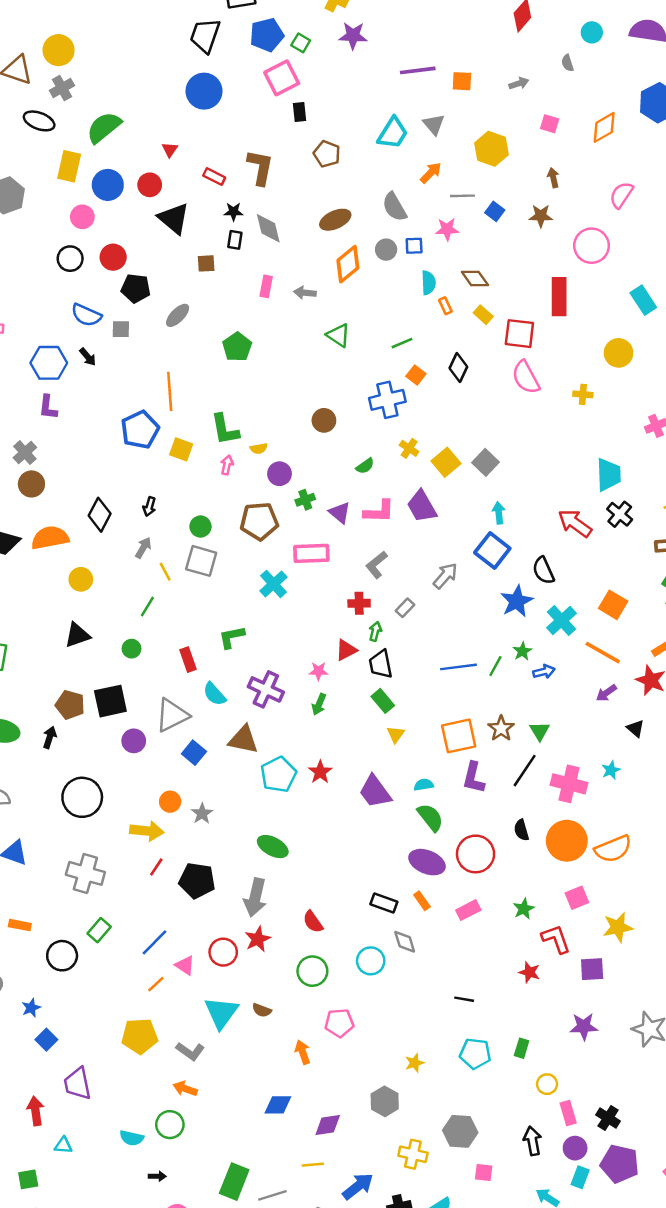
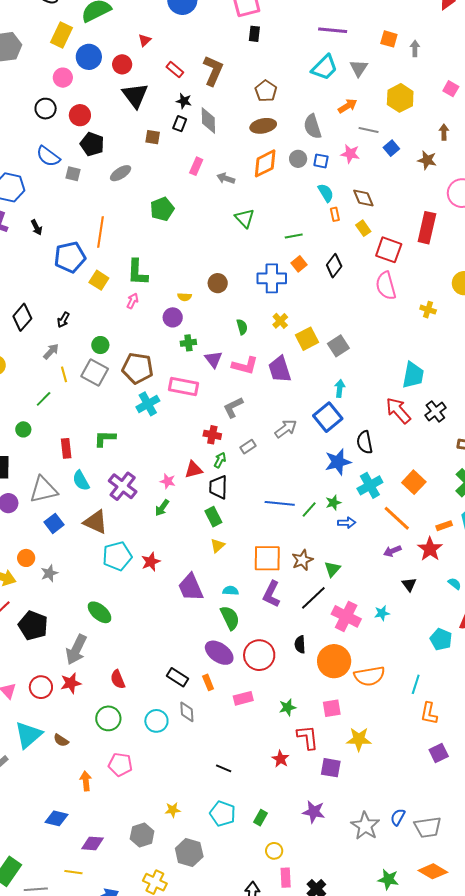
purple line: (418, 70) -> (333, 30), moved
gray arrow: (519, 83) -> (415, 48), moved, turned -84
brown pentagon: (327, 154) -> (266, 91), moved
cyan semicircle: (428, 283) -> (326, 193), turned -42
black arrow: (88, 357) -> (37, 227), moved
yellow semicircle: (259, 448) -> (185, 297), moved
green semicircle: (365, 466) -> (242, 327), turned -84
cyan trapezoid: (609, 475) -> (413, 375), moved
brown pentagon: (259, 521) -> (138, 368), moved
gray hexagon: (460, 1131) -> (189, 852), moved

